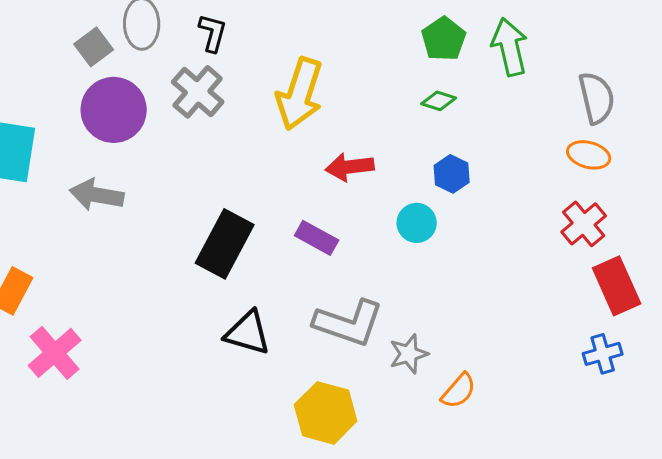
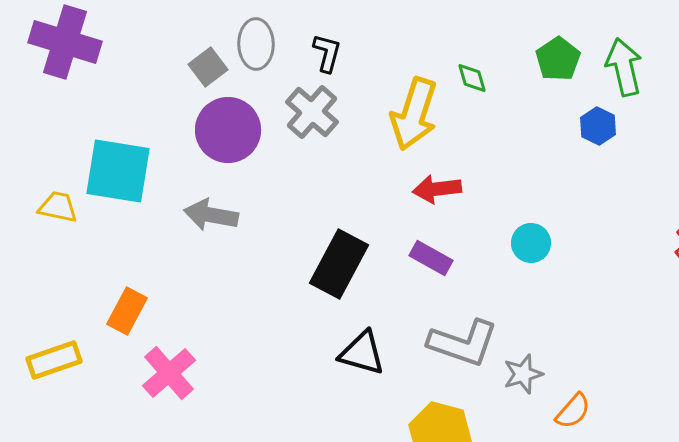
green diamond: (439, 101) -> (472, 78), moved, turned 56
red arrow: (350, 167) -> (437, 189), moved
blue hexagon: (452, 174) -> (598, 126), moved

